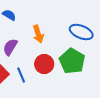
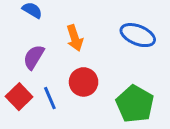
green pentagon: (72, 61) -> (135, 104), moved

